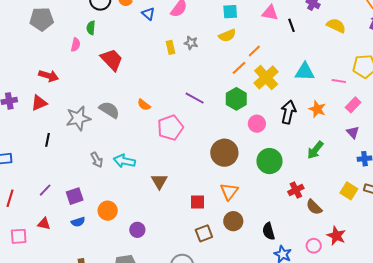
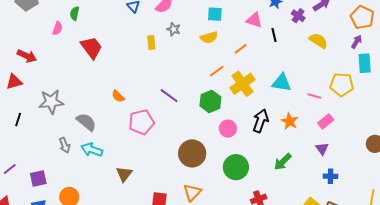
gray star: (191, 43) -> (174, 29), moved
orange line: (254, 51) -> (241, 49), moved
gray semicircle: (109, 110) -> (86, 122), moved

